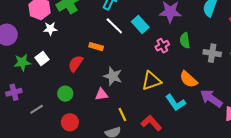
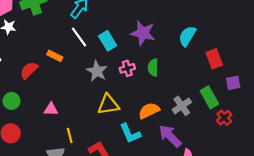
gray cross: (212, 53) -> (182, 106), moved, turned 36
gray star: (113, 76) -> (97, 71), moved
orange semicircle: (188, 79) -> (149, 111), turned 102

